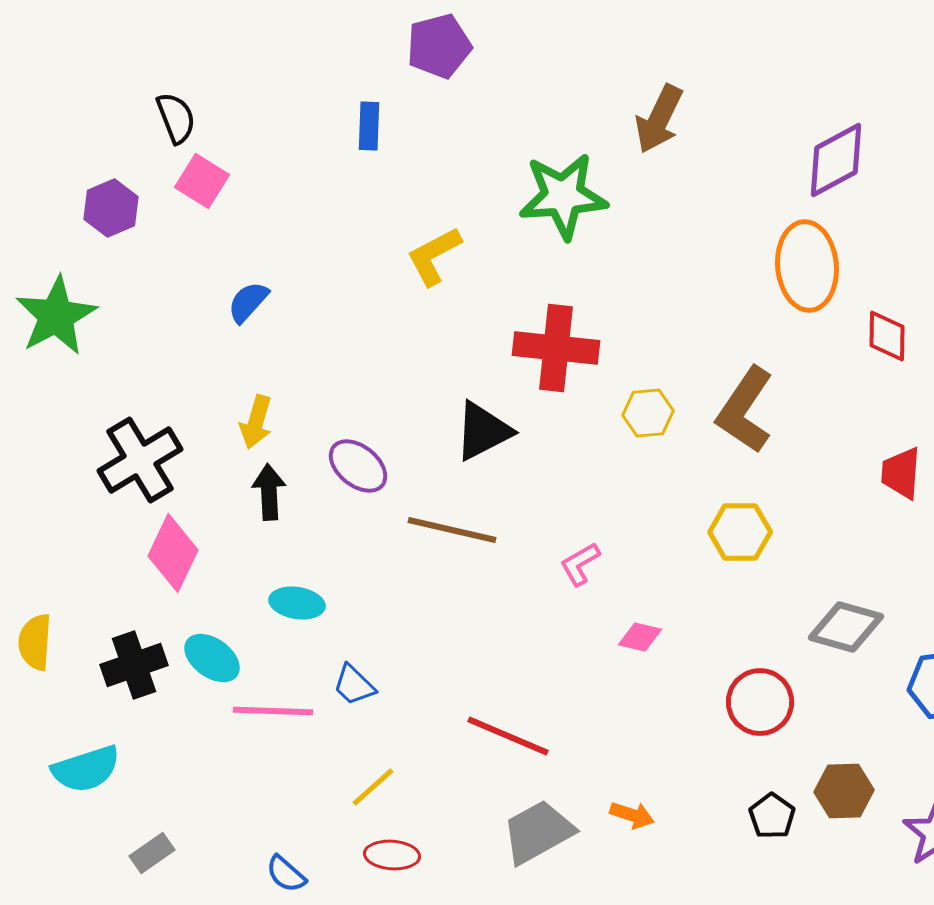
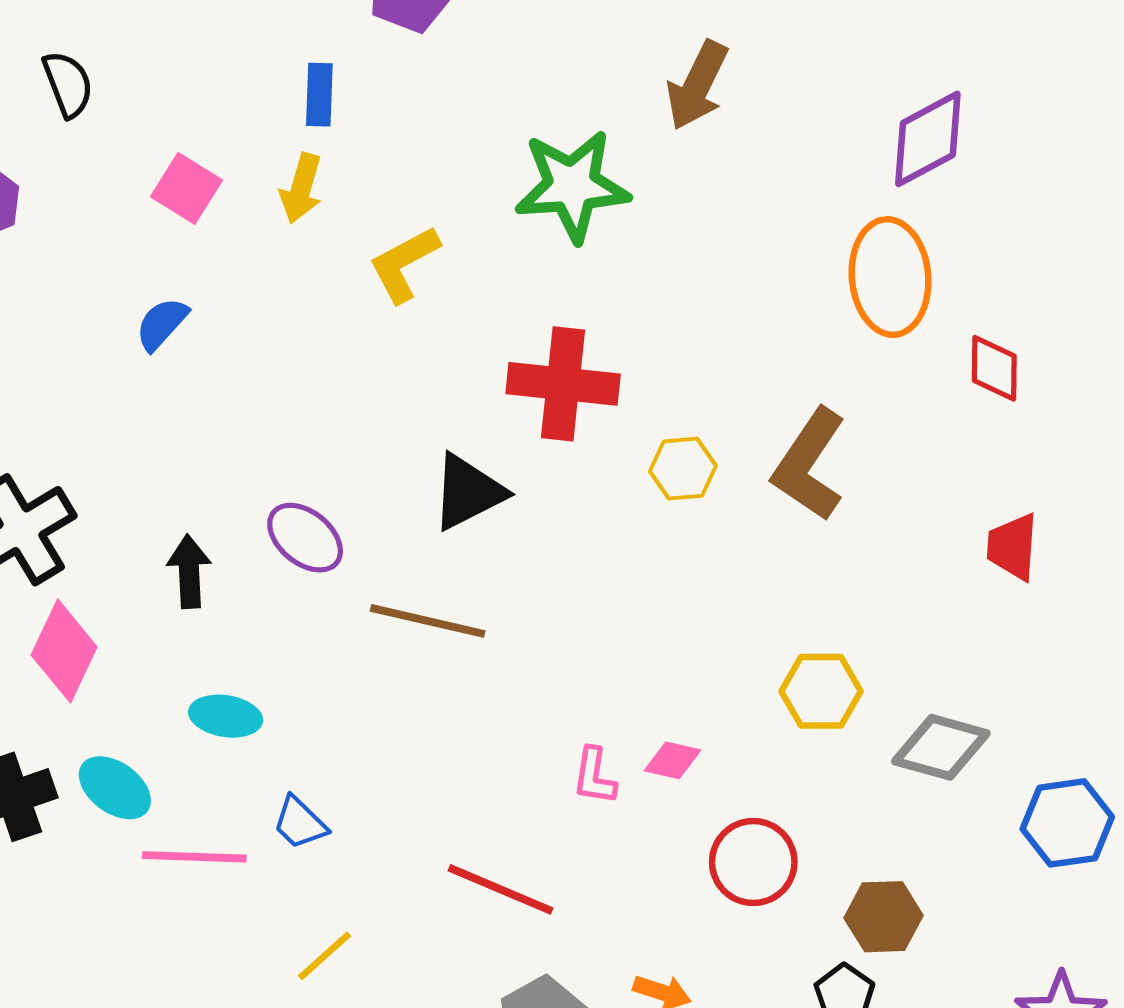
pink square: (202, 181) -> (186, 188), moved
yellow arrow: (256, 422) -> (301, 188), moved
yellow hexagon: (740, 532) -> (821, 691), moved
pink L-shape: (580, 564) -> (594, 776), moved, turned -51
red circle: (760, 702) -> (753, 862), moved
brown hexagon: (844, 791) -> (884, 917), moved

